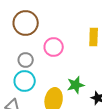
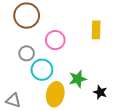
cyan circle: (25, 81) -> (42, 70), moved

